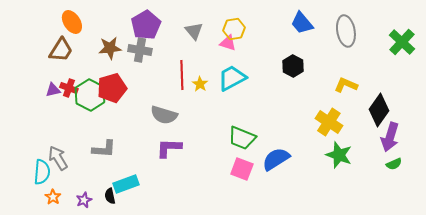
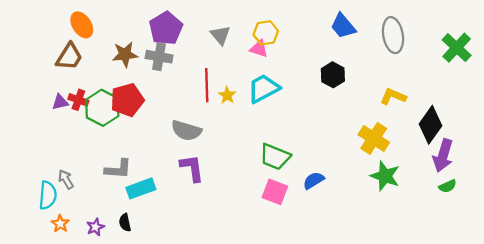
purple L-shape: (169, 148) -> (192, 168), turned 80
gray arrow: (58, 158) -> (66, 179), size x0.7
blue semicircle: (276, 159) -> (314, 180), size x0.7
cyan rectangle: (126, 184) -> (141, 188), moved

